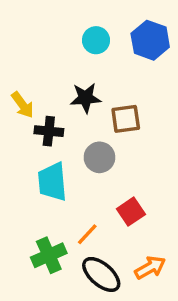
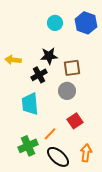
yellow arrow: (23, 105) -> (13, 60), turned 133
black cross: (49, 131) -> (39, 75), moved, turned -35
gray circle: (99, 157) -> (67, 91), moved
orange arrow: (150, 267) -> (86, 153), turned -54

